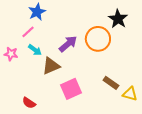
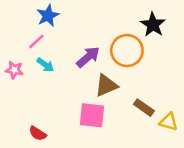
brown triangle: (51, 66) -> (106, 86), moved
pink square: (71, 89) -> (92, 115), turned 30

